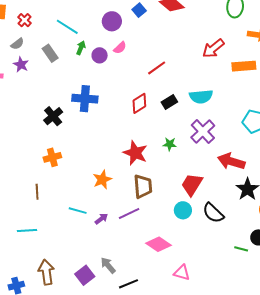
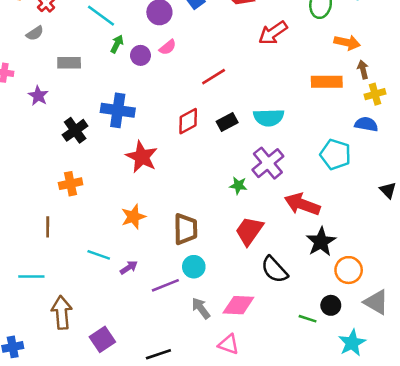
red arrow: (213, 48) -> (273, 33), moved
gray rectangle: (50, 53) -> (69, 63), moved, turned -60
purple star: (21, 65) -> (38, 96), moved
green star: (170, 144) -> (238, 186), moved
red star: (135, 153) -> (142, 157), moved
cyan circle: (183, 210) -> (194, 267), moved
purple line: (129, 214) -> (165, 285), moved
pink diamond: (159, 244) -> (238, 305), moved, turned -35
gray arrow: (108, 265) -> (201, 308), moved
brown arrow: (46, 272) -> (62, 313), moved

